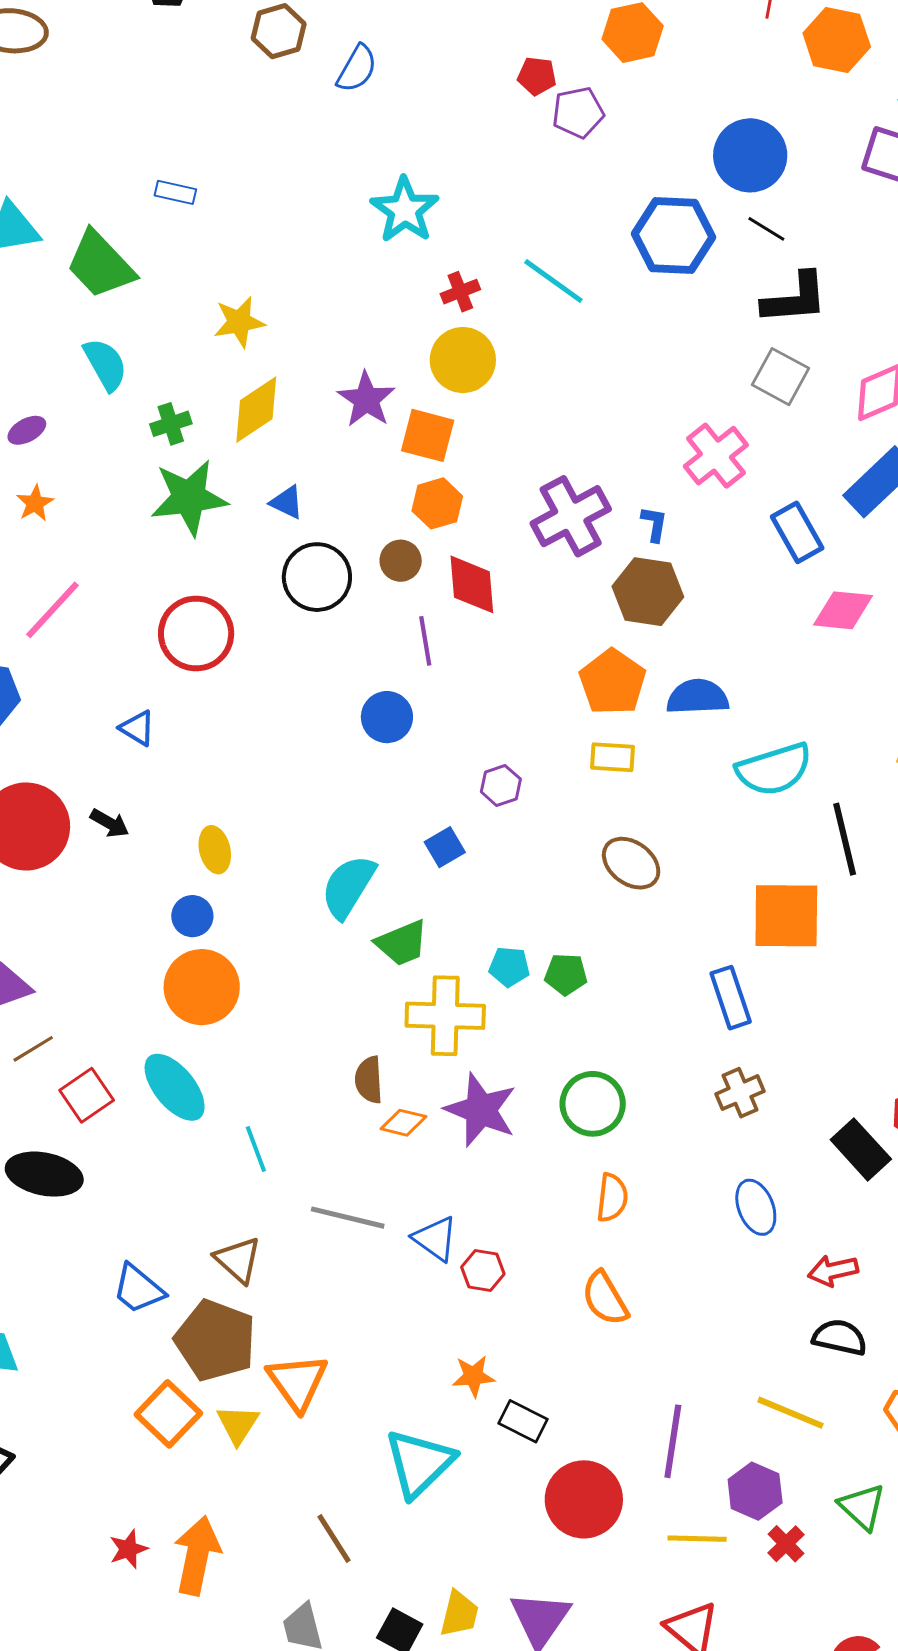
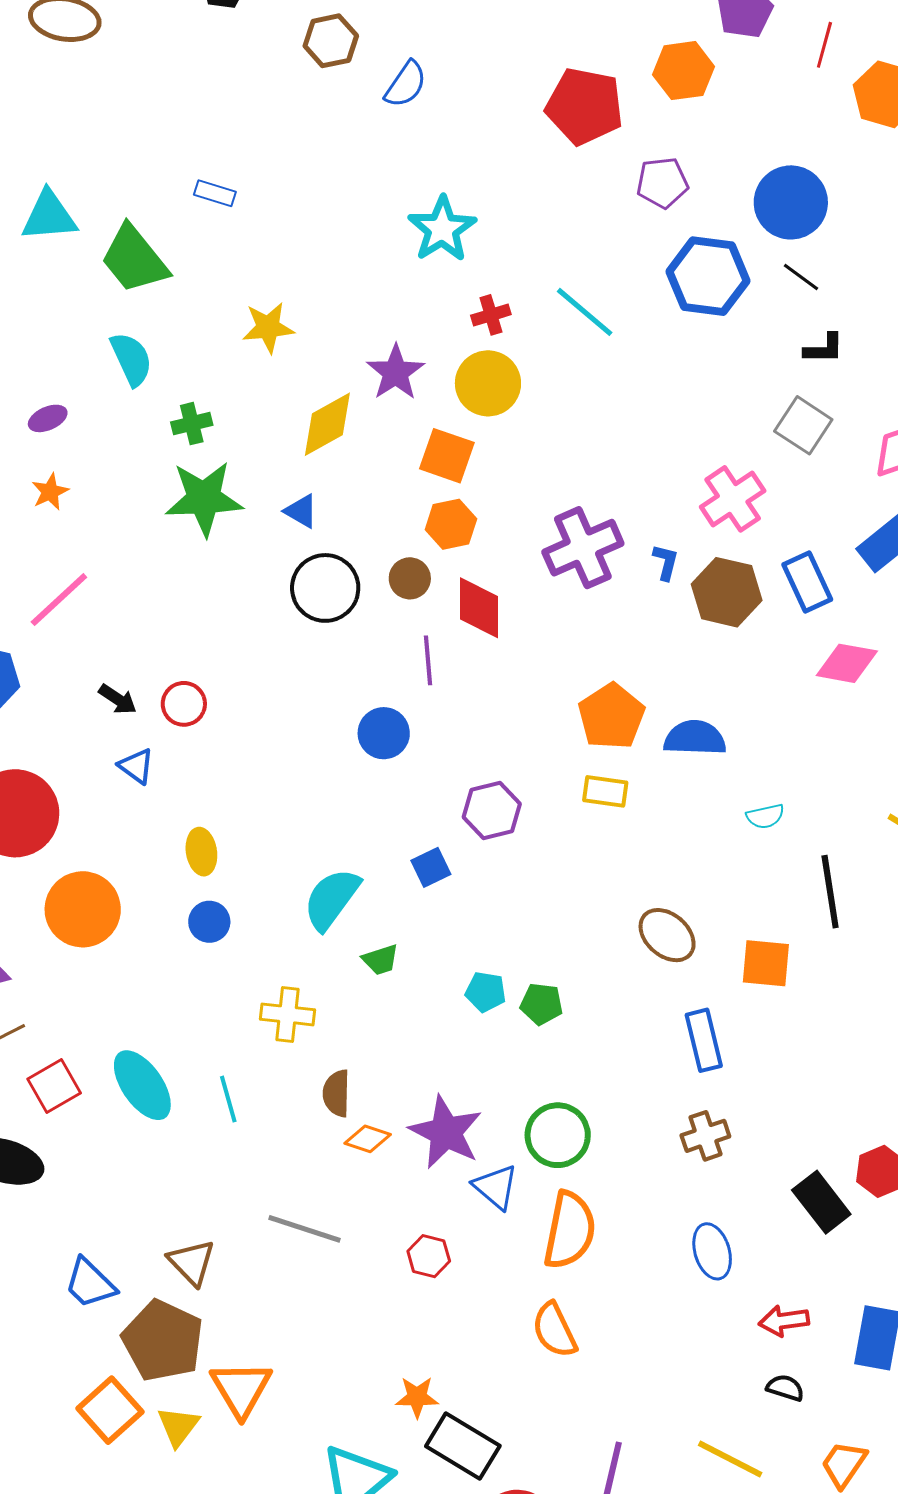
red pentagon: (537, 76) -> (585, 106), size x2.0
purple pentagon: (578, 112) -> (662, 183), moved
black L-shape: (795, 298) -> (824, 349), size x0.6
purple star: (366, 399) -> (396, 372), moved
yellow diamond: (256, 410) -> (327, 424), moved
brown hexagon: (648, 592) -> (727, 592), moved
red circle: (196, 634) -> (184, 704), moved, size x0.6
blue triangle: (137, 728) -> (136, 766), moved
cyan semicircle: (774, 769) -> (765, 816), size x0.5
purple hexagon: (501, 785) -> (492, 810), size x1.4
black arrow: (110, 823) -> (118, 699), moved
brown ellipse: (631, 863) -> (667, 935), moved
blue circle: (192, 916) -> (209, 922), moved
orange square: (786, 916) -> (766, 963), size x0.7
green trapezoid: (402, 943) -> (380, 960), size x0.7
orange circle: (202, 987) -> (83, 909), moved
yellow cross: (445, 1016) -> (288, 1014), moved, size x0.7
cyan line: (256, 1149) -> (228, 1099), moved
orange semicircle: (612, 1198) -> (570, 1230), size x1.6
blue triangle: (435, 1239) -> (496, 1187), moved
red hexagon: (483, 1271) -> (429, 1256), moved
black semicircle: (840, 1337) -> (785, 1388), size x0.7
black rectangle: (523, 1421) -> (463, 1446), size x1.5

